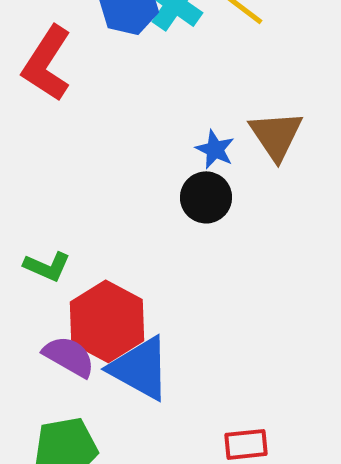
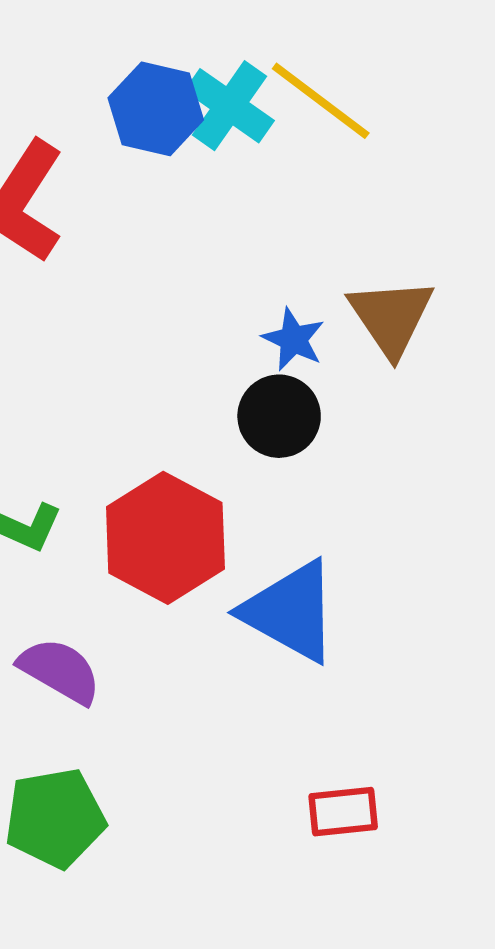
red hexagon: (107, 321) -> (165, 538), moved
blue triangle: (140, 368) -> (290, 611), moved

